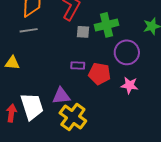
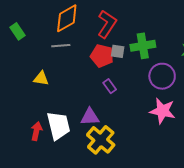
purple rectangle: (78, 65) -> (110, 86), turned 48
red pentagon: (99, 74) -> (102, 56), moved
pink star: (130, 85) -> (162, 111), size x1.4

